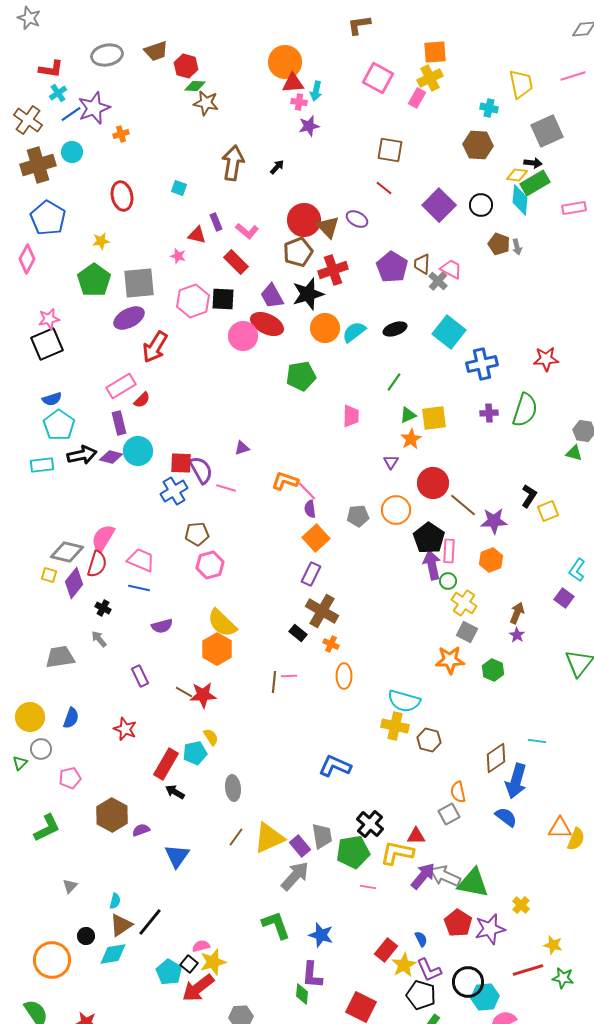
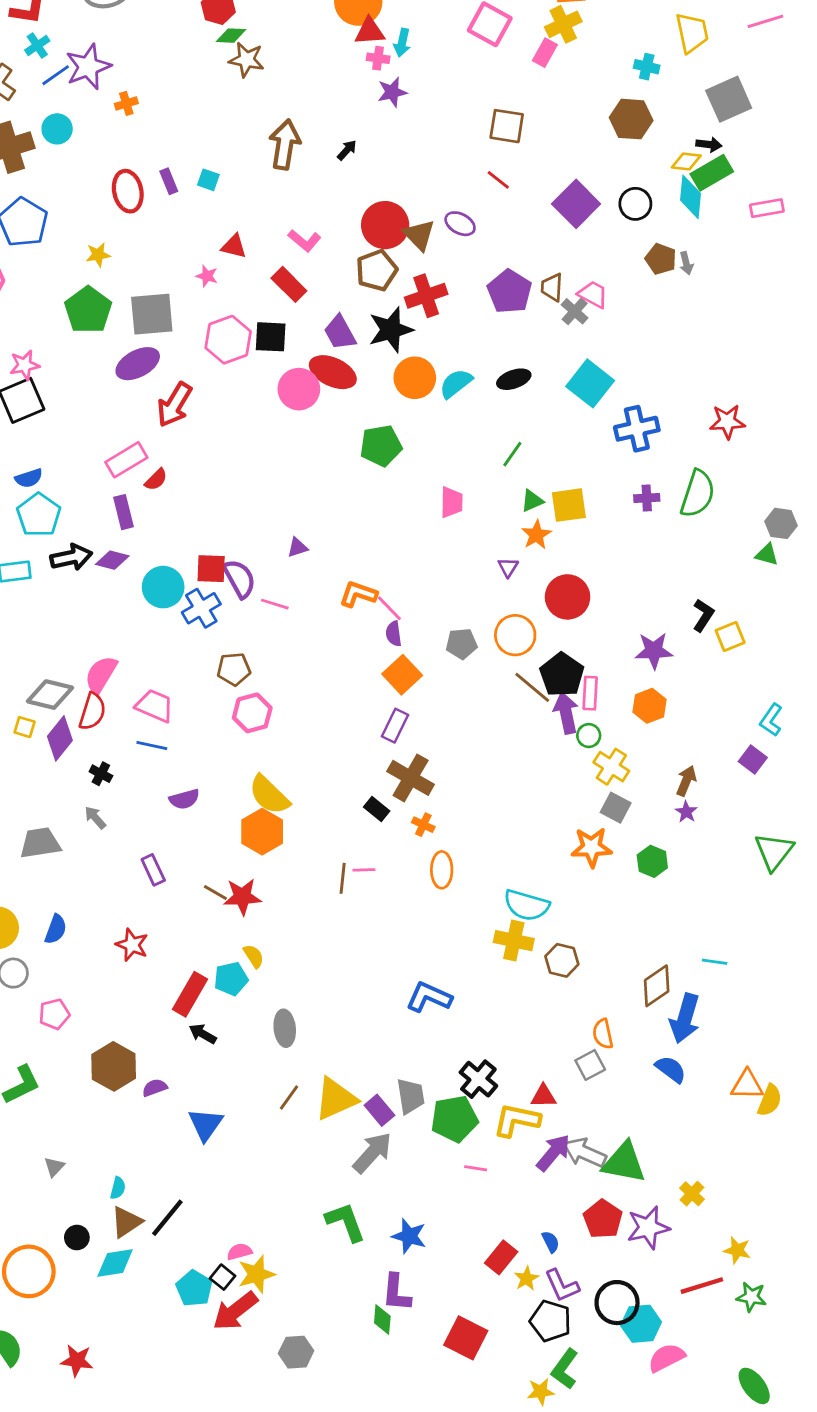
purple rectangle: (216, 222) -> (169, 181), moved
cyan circle: (138, 451) -> (163, 587), moved
brown line: (463, 505) -> (532, 687), moved
yellow star: (404, 965) -> (527, 1279), size x0.7

